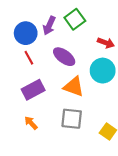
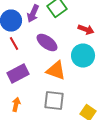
orange arrow: (31, 123) -> (16, 104), turned 56

